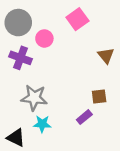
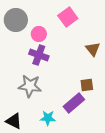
purple cross: (21, 58) -> (39, 55), moved
purple rectangle: (84, 117) -> (74, 103), size x1.5
cyan star: (42, 124) -> (48, 118), moved

